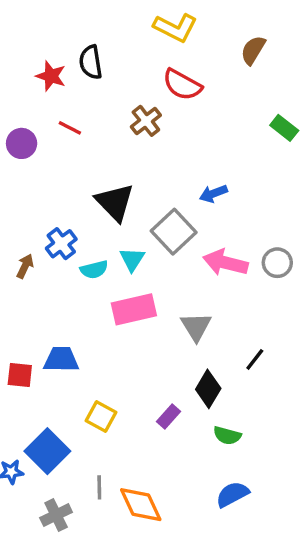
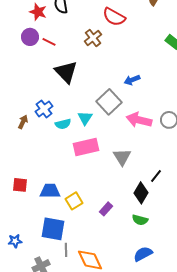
purple circle: (22, 143) -> (30, 37), moved
black triangle: (115, 202) -> (66, 72), moved
blue trapezoid: (61, 359) -> (50, 191), moved
black diamond: (208, 389) -> (141, 193), moved
yellow square: (101, 416) -> (74, 201), moved, turned 30
blue square: (47, 451) -> (53, 229), moved, turned -35

